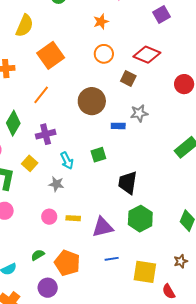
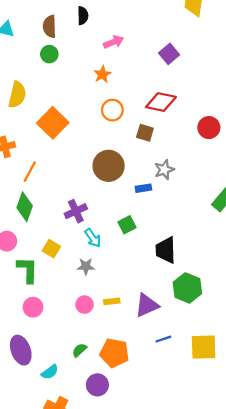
orange line: (41, 95) -> (30, 172), moved
purple cross: (46, 134) -> (76, 211), moved

